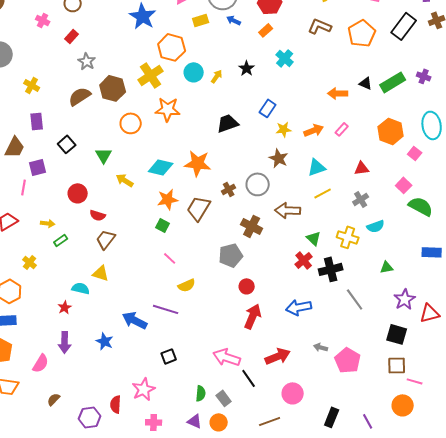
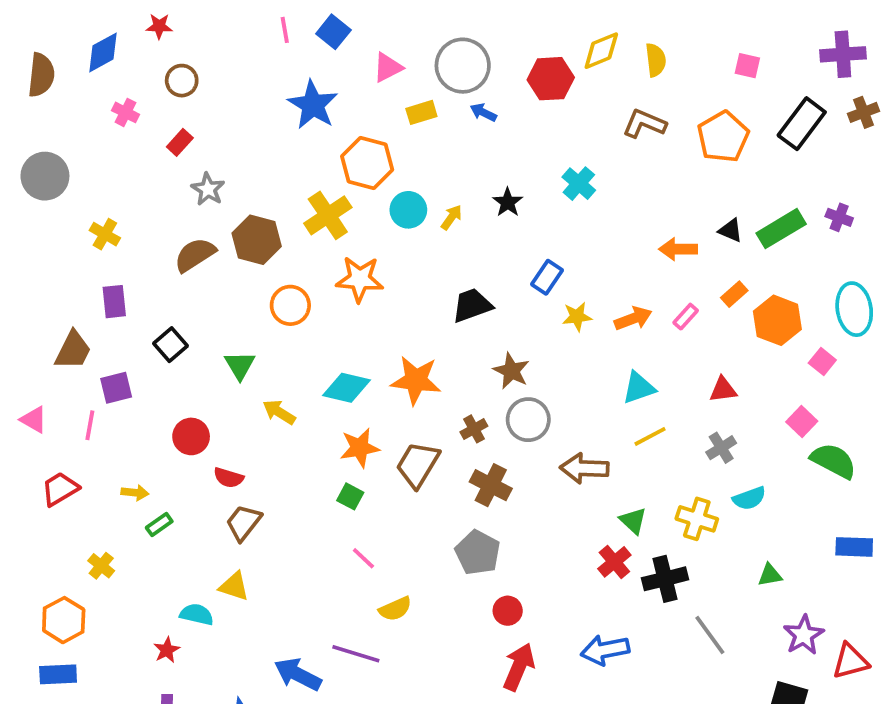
orange rectangle: (266, 30) -> (734, 294), moved
brown star: (279, 158) -> (511, 371), moved
brown cross: (252, 226) -> (491, 485), moved
gray pentagon: (231, 255) -> (478, 553), turned -30

